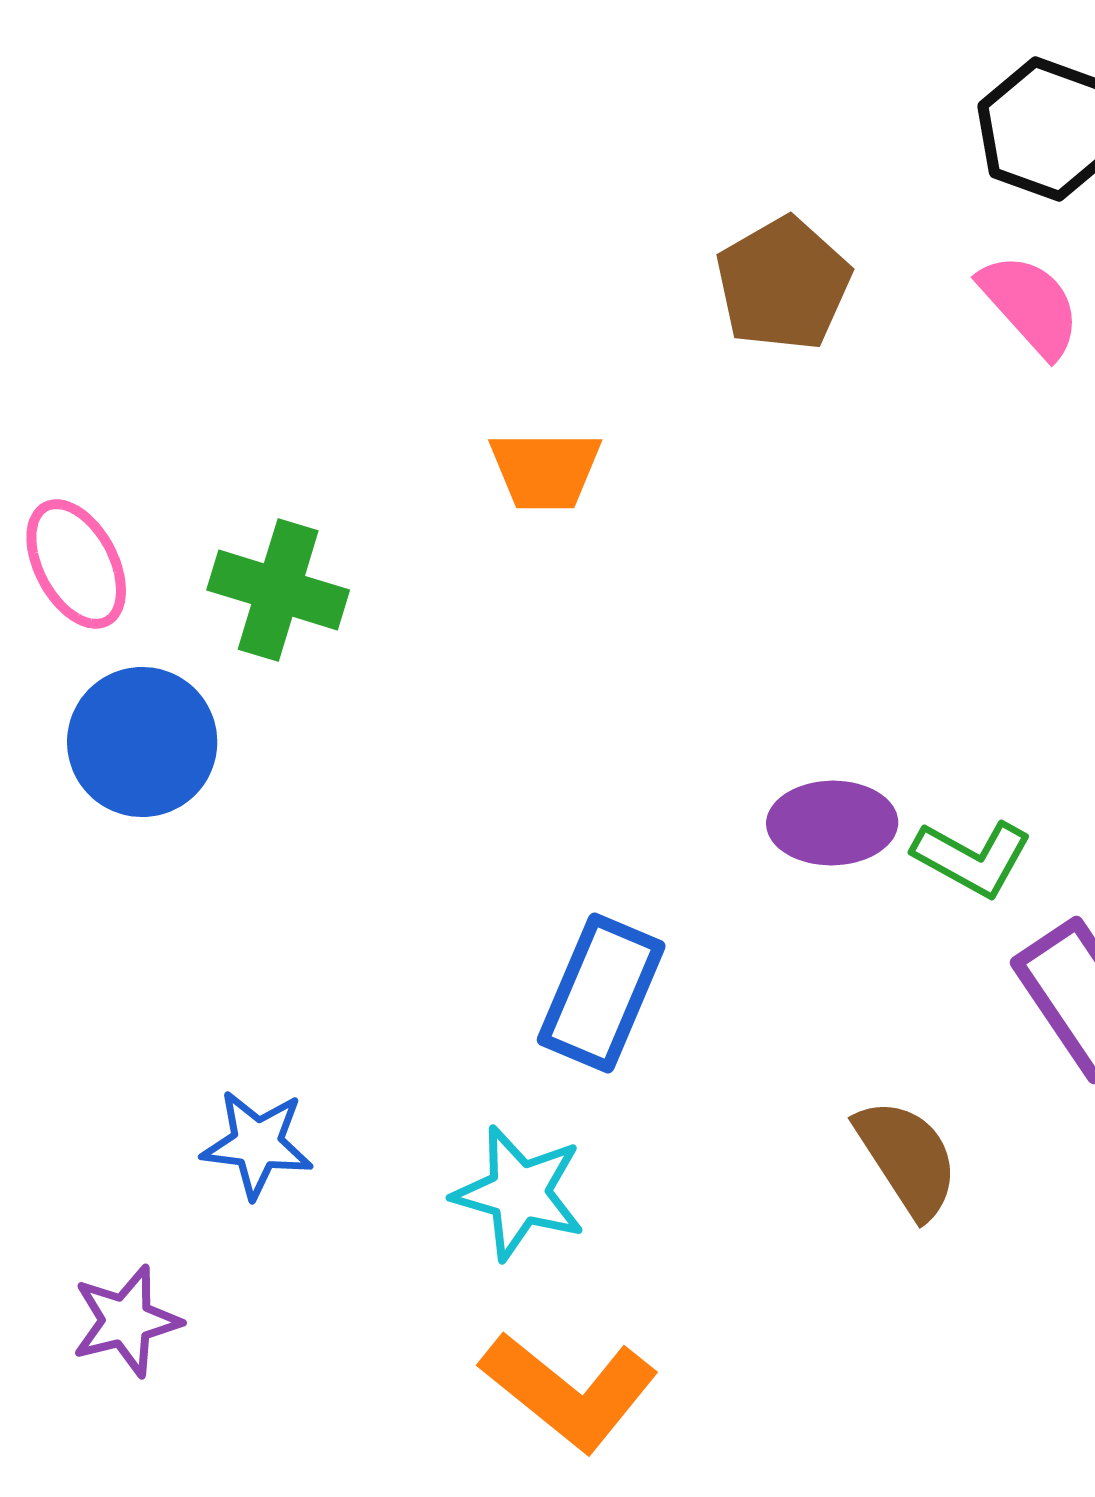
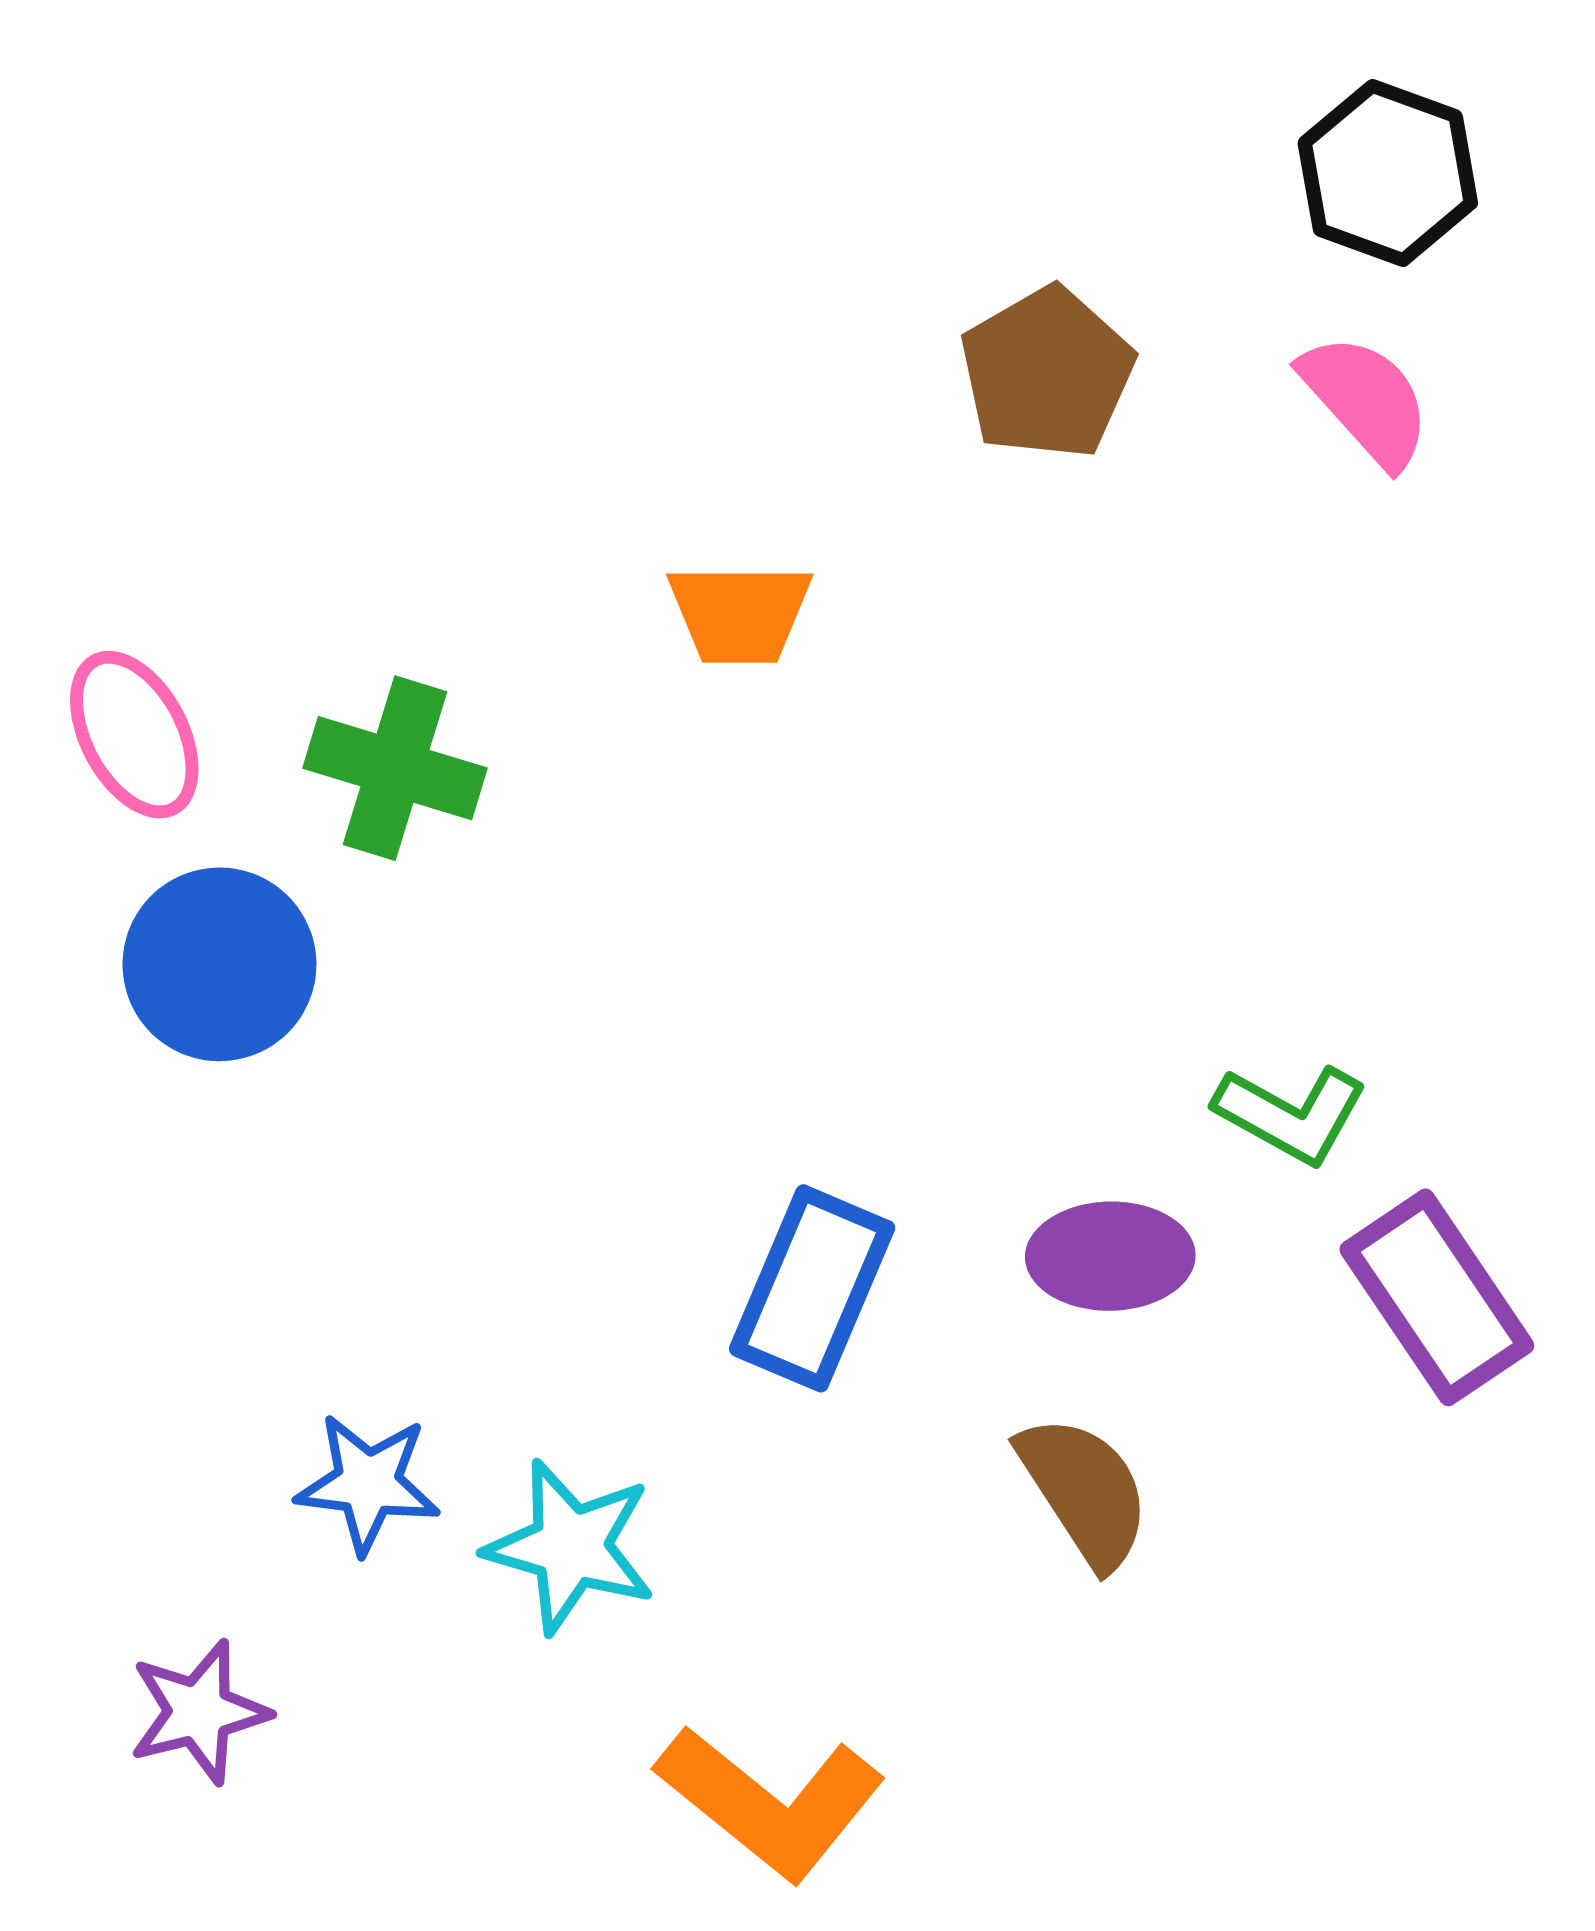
purple ellipse: (832, 823) -> (1110, 1256), moved
brown semicircle: (907, 1158) -> (1084, 1491), moved
cyan star: (519, 1193) -> (571, 1547), moved

